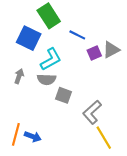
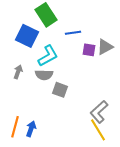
blue line: (77, 35) -> (73, 33), turned -35
purple square: (94, 53) -> (89, 50), turned 32
gray L-shape: (92, 112) -> (99, 112), moved
blue arrow: (33, 137) -> (31, 129), turned -91

